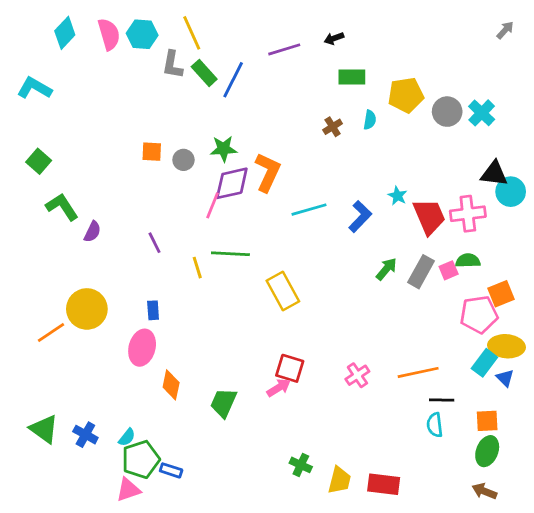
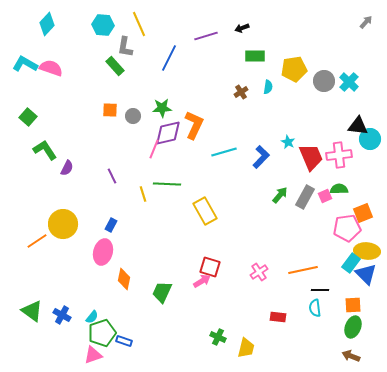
pink semicircle: (109, 34) -> (51, 68), moved, turned -55
green rectangle: (204, 73) -> (115, 66), moved
blue rectangle: (153, 310) -> (111, 225), turned 32
blue triangle: (505, 378) -> (366, 274), size x1.6
red rectangle: (384, 484) -> (278, 317), moved, size x0.7

